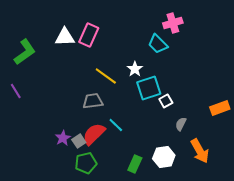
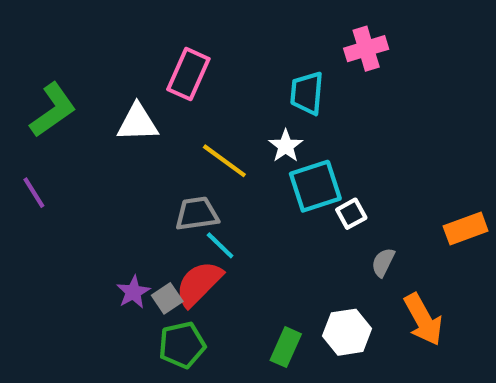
white triangle: (65, 37) -> (138, 123), moved
cyan trapezoid: (158, 44) -> (307, 93), moved, turned 50
cyan line: (116, 125) -> (220, 245), moved

